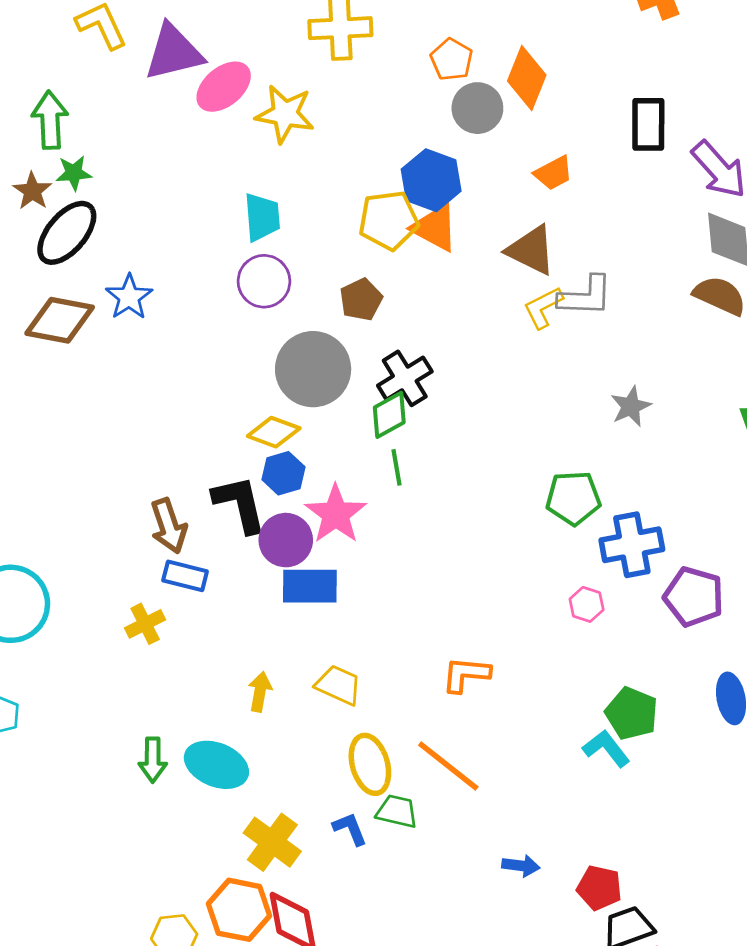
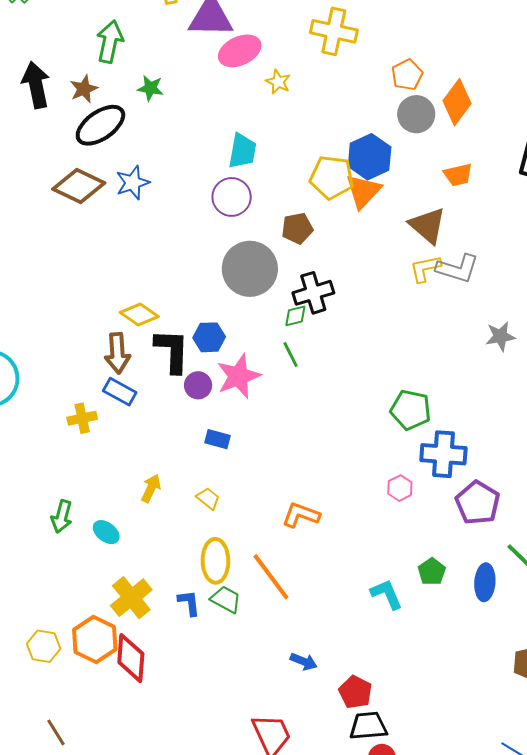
yellow star: (285, 114) -> (278, 82), size x0.6
green star: (74, 173) -> (150, 88), moved
orange triangle: (435, 228) -> (363, 191), turned 30
gray star: (631, 406) -> (500, 336), moved
green diamond: (389, 415) -> (295, 316), size x0.7
yellow diamond: (274, 432) -> (139, 314), moved
green line: (396, 467) -> (291, 354), turned -32
purple circle: (286, 540) -> (198, 385), size x0.7
blue rectangle: (310, 586) -> (218, 439), moved, size x0.6
yellow trapezoid: (338, 685) -> (208, 498), size x0.7
green pentagon: (632, 713) -> (432, 572), moved, size x0.7
cyan ellipse: (216, 765) -> (106, 532), size x0.6

